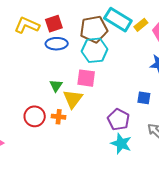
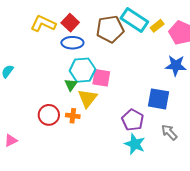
red square: (54, 24) -> (70, 23), turned -30
cyan hexagon: (95, 50) -> (82, 70), moved
blue square: (144, 98) -> (158, 99), size x1.6

